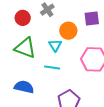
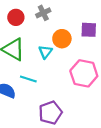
cyan line: (52, 67) -> (28, 79), moved

